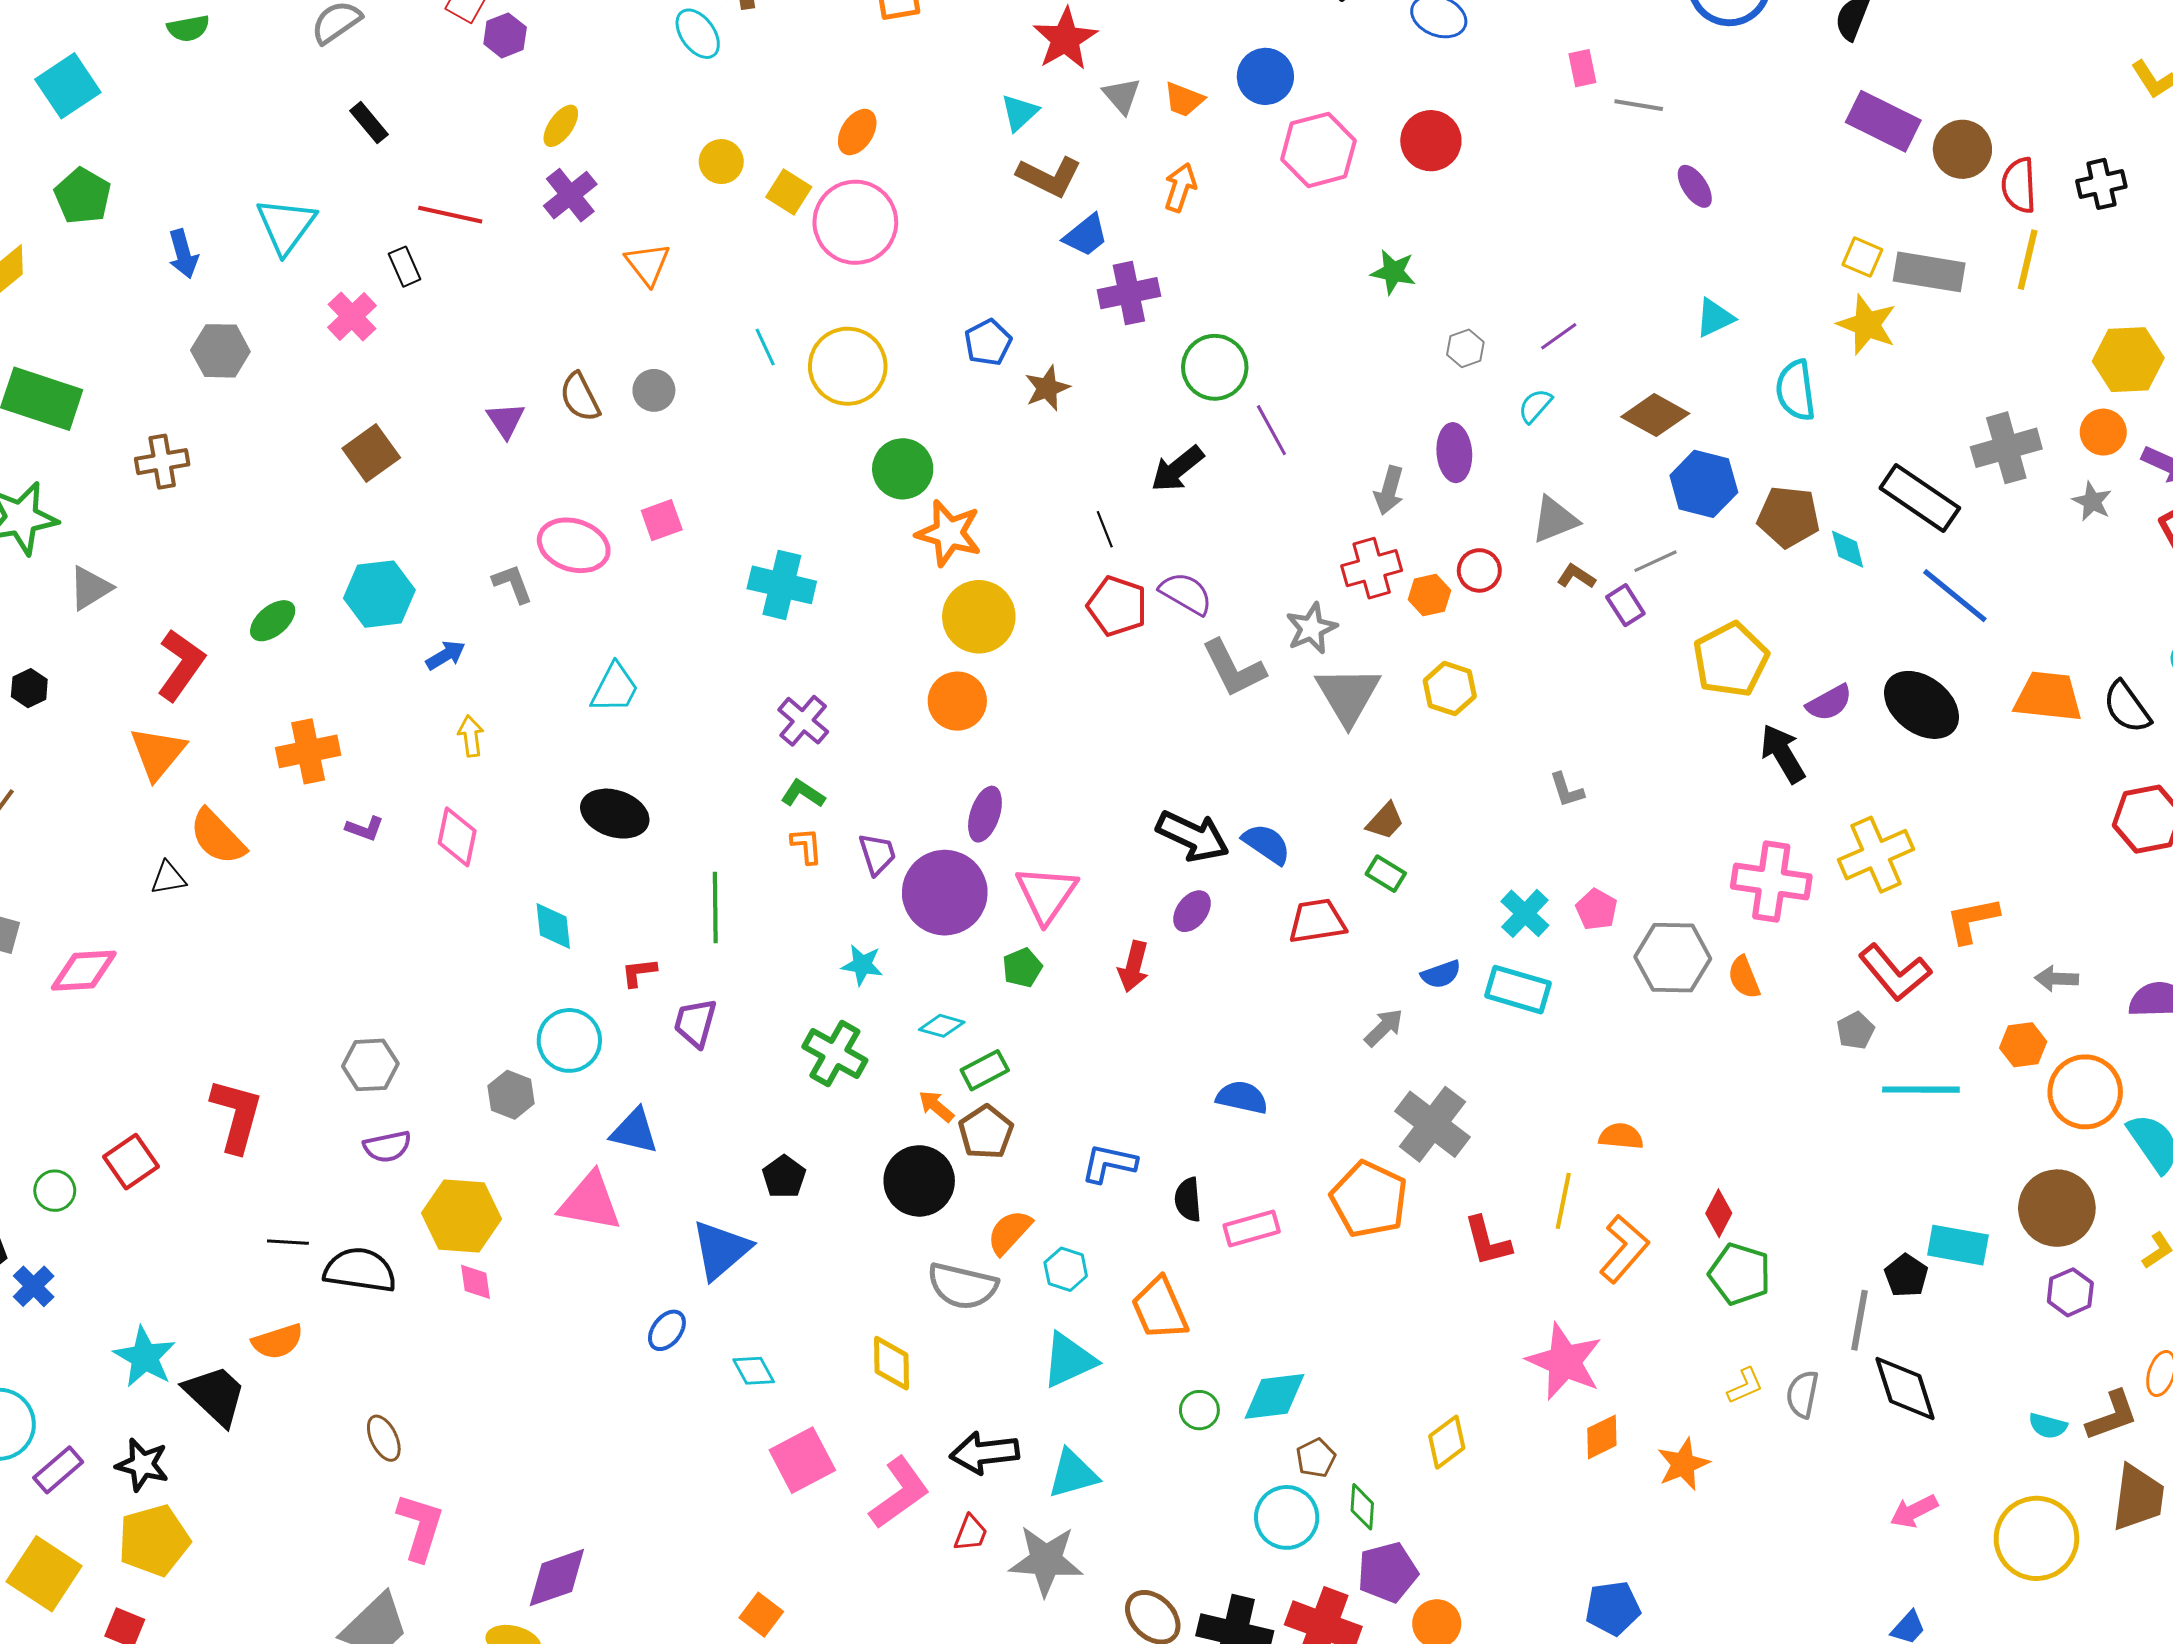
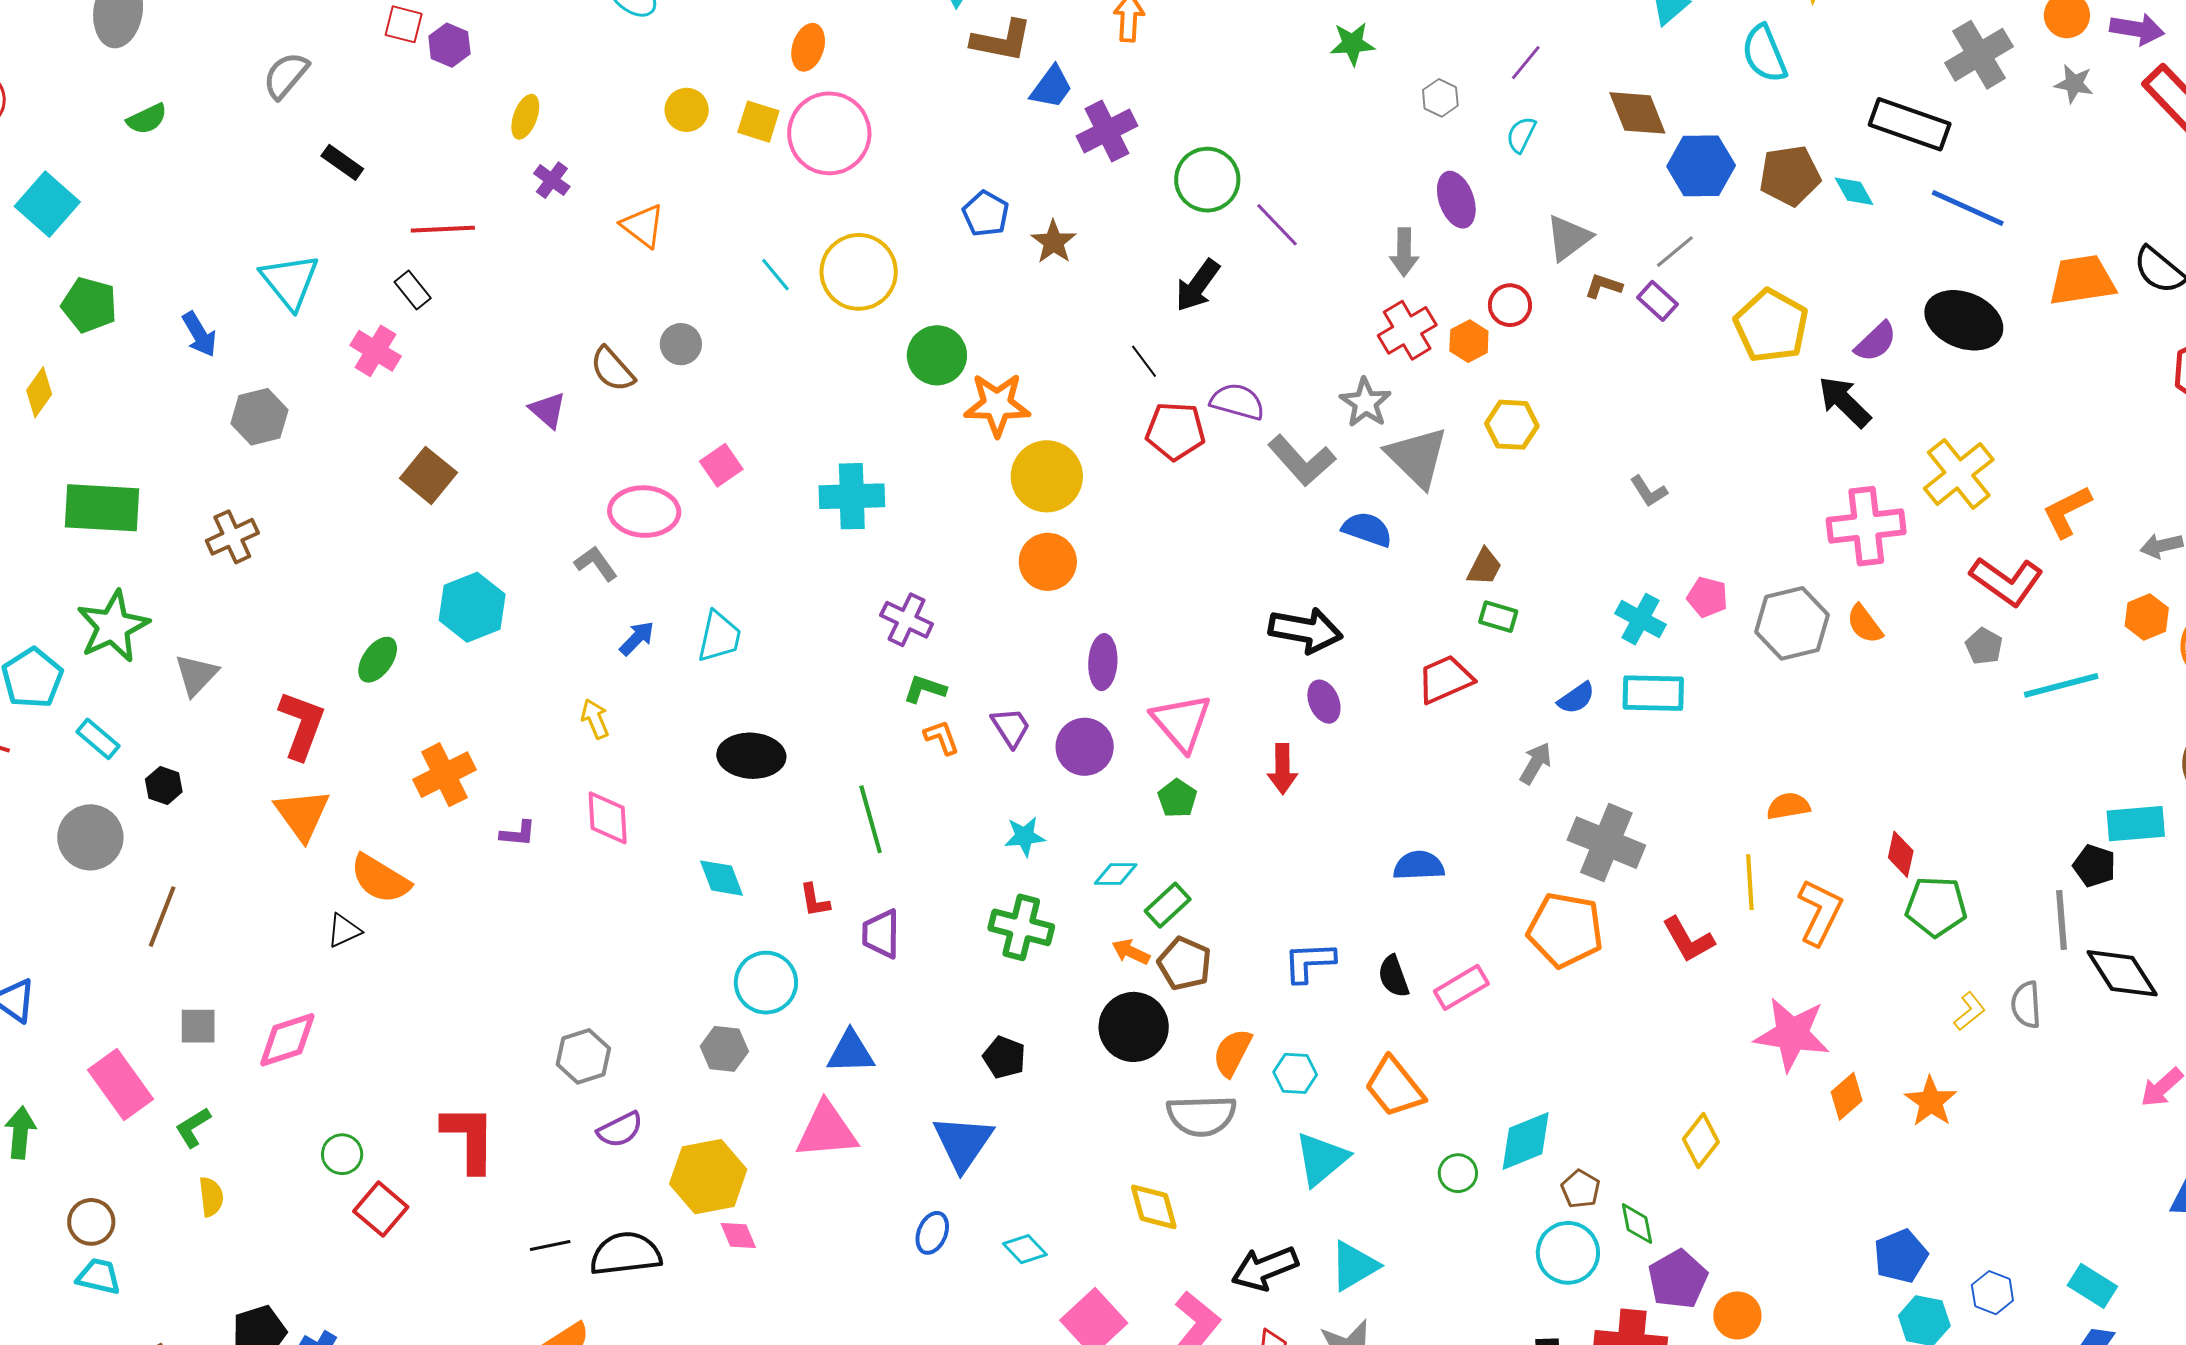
purple cross: (570, 195) -> (552, 180), size x0.7
brown diamond: (1655, 415) -> (1637, 113), turned 54
blue arrow: (446, 655) -> (637, 638), moved
blue semicircle: (1267, 844) -> (1367, 529), moved
purple circle: (945, 893) -> (1085, 747), size x0.7
purple ellipse: (1192, 911) -> (1324, 702), turned -45
red L-shape: (639, 972) -> (815, 900), turned -78
green circle: (55, 1191) -> (342, 1154), moved

